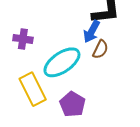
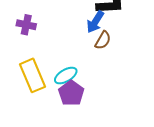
cyan ellipse: (62, 62) -> (66, 76), moved, size x0.6

